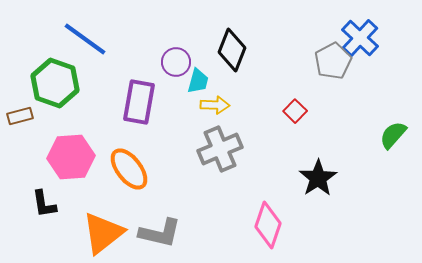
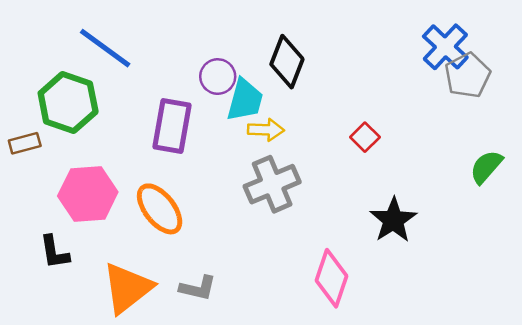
gray pentagon: (333, 61) -> (468, 75), moved
cyan trapezoid: (198, 81) -> (245, 100), size x1.4
gray L-shape: (160, 233) -> (198, 288), size x0.7

